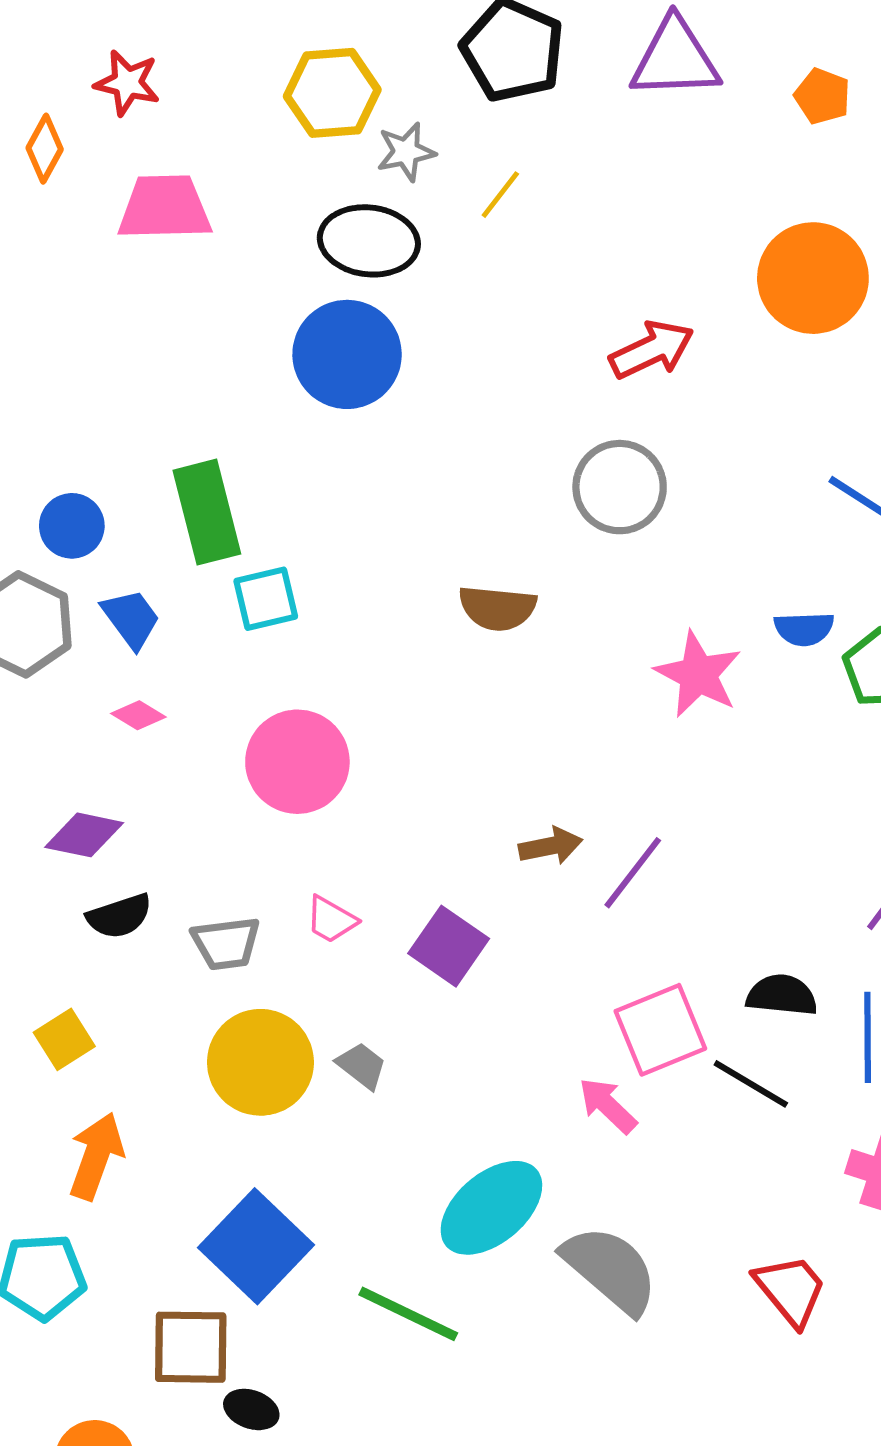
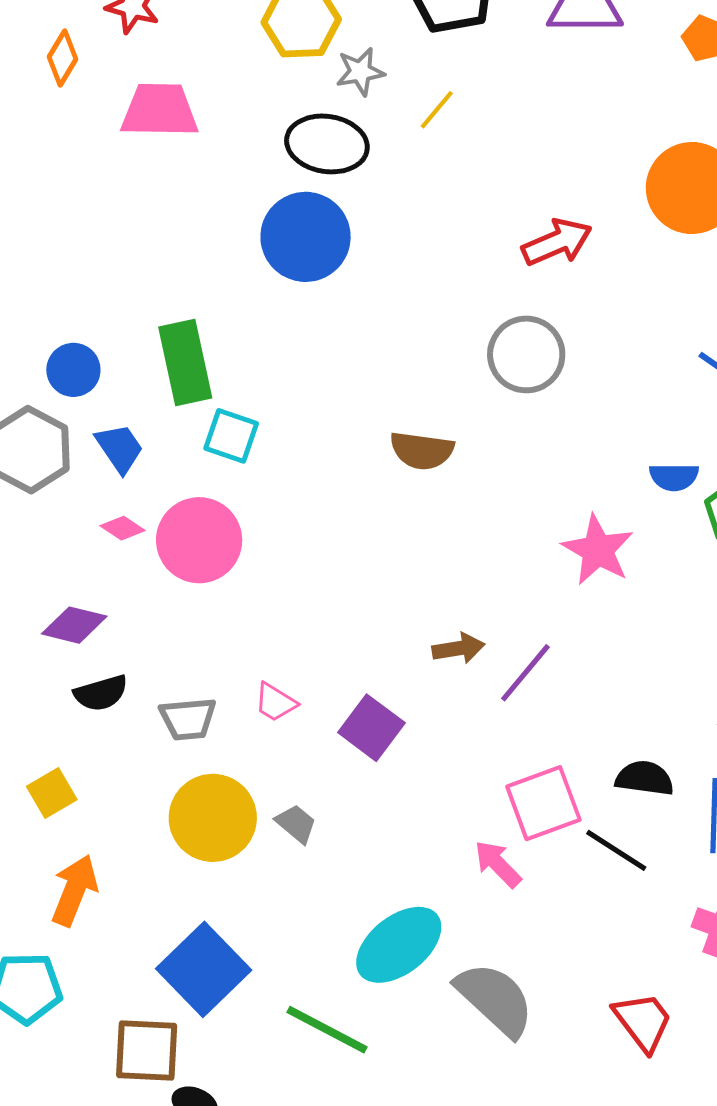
cyan square: (266, 599) -> (231, 436), turned 30
pink star: (698, 674) -> (598, 550), moved
pink circle: (297, 762) -> (199, 540), moved

